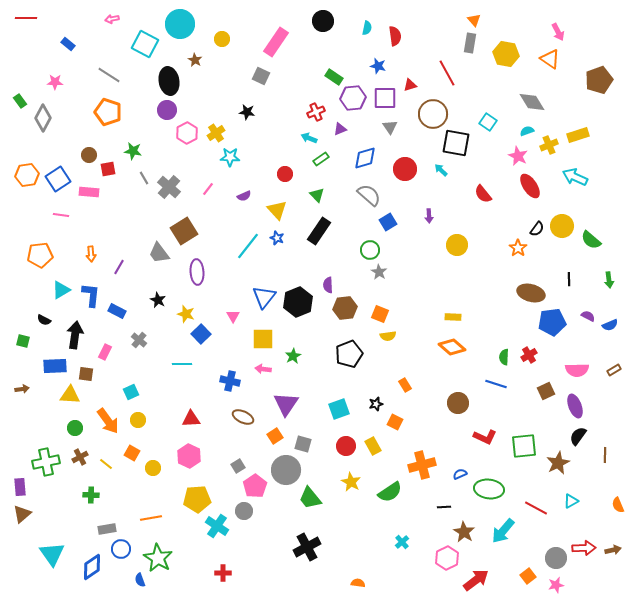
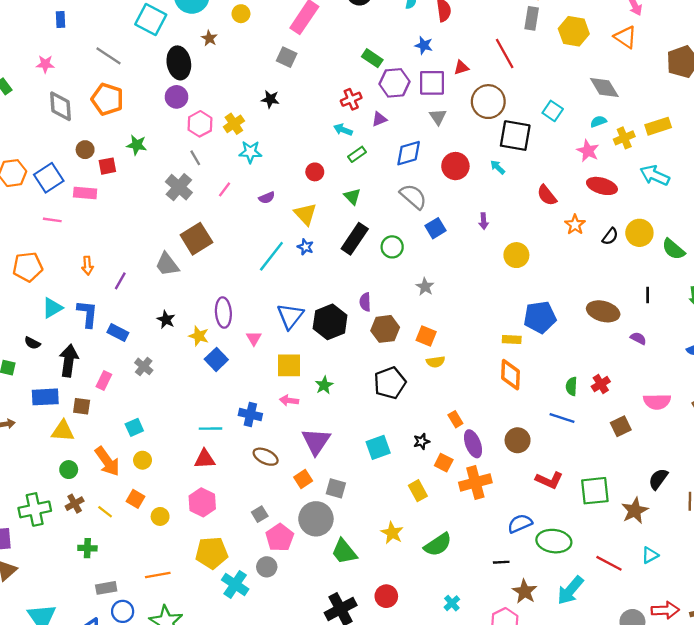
blue rectangle: (68, 44) -> (60, 20), turned 48
gray diamond: (43, 118) -> (60, 106), moved, turned -32
gray line: (144, 178) -> (195, 158), moved
red ellipse: (530, 186) -> (602, 186), turned -40
orange star: (518, 248) -> (575, 225), moved
green circle: (370, 250) -> (392, 247), moved
purple ellipse: (197, 272) -> (223, 313), moved
purple semicircle: (588, 316) -> (638, 338), moved
blue pentagon: (552, 322) -> (540, 317), moved
orange diamond: (452, 347) -> (511, 375), turned 52
cyan line: (182, 364) -> (210, 429), moved
purple ellipse: (575, 406) -> (473, 444), moved
red circle: (346, 446) -> (386, 596), moved
orange cross: (422, 465) -> (475, 482), moved
blue semicircle: (460, 474) -> (520, 523), size x1.5

